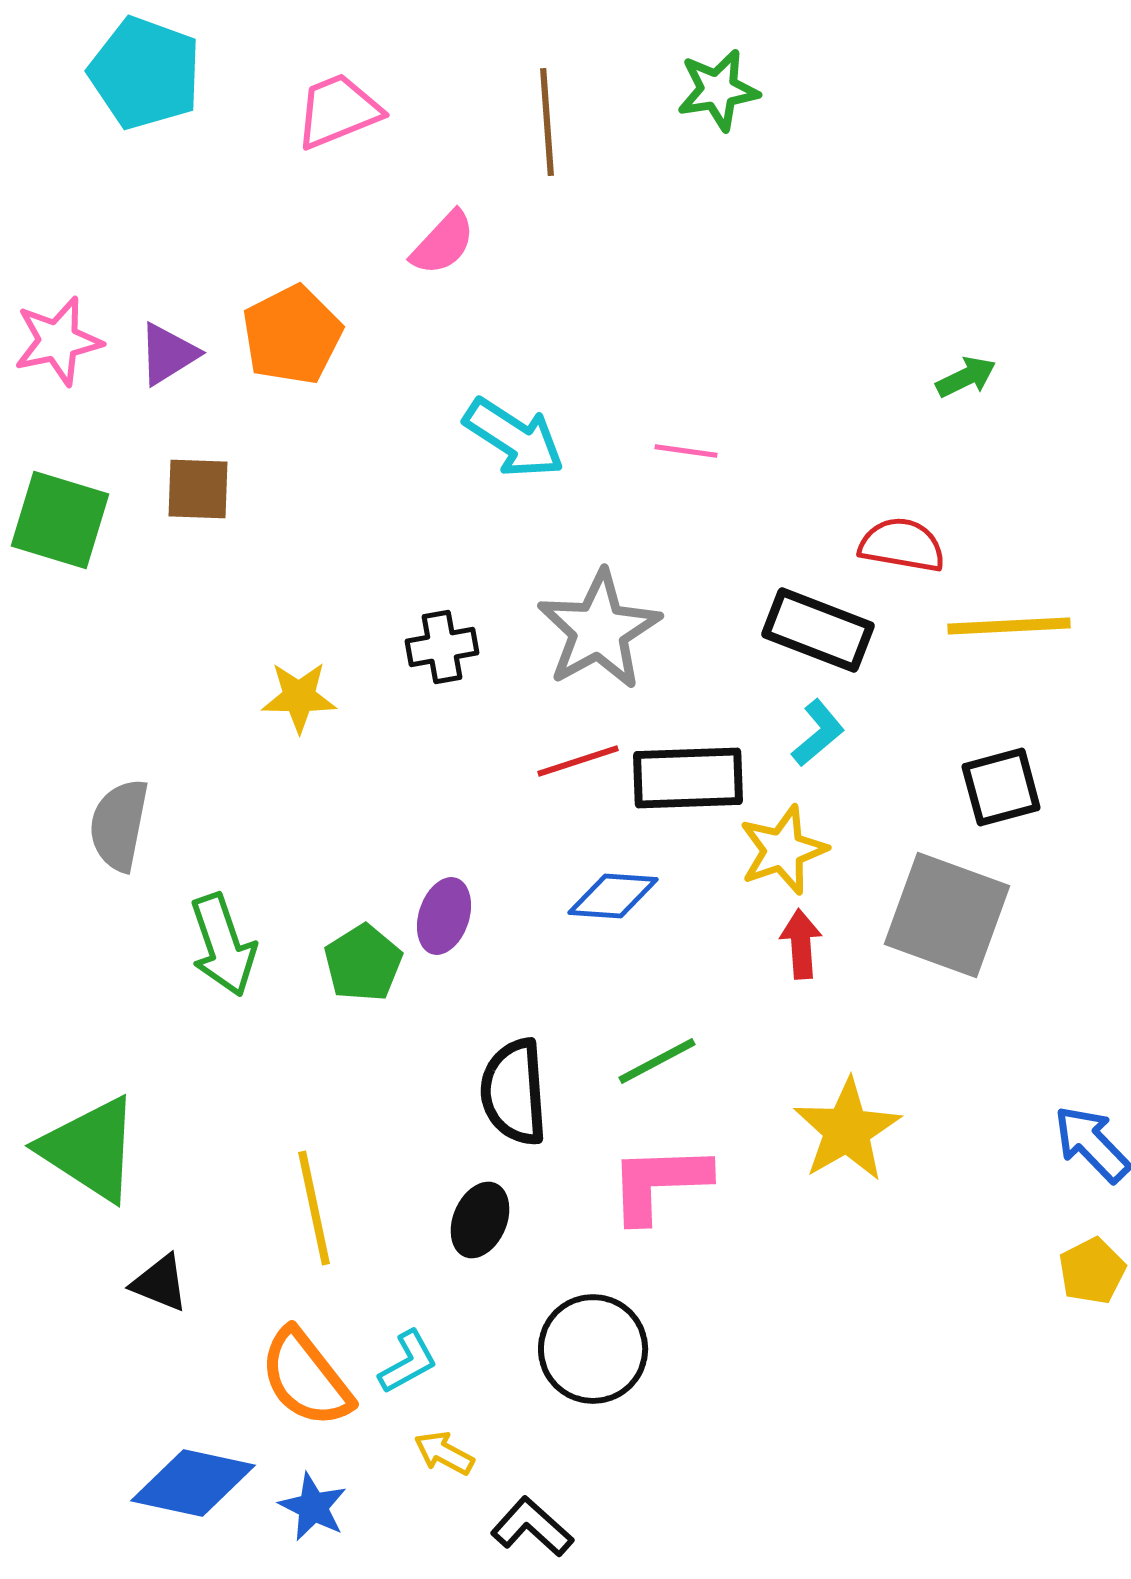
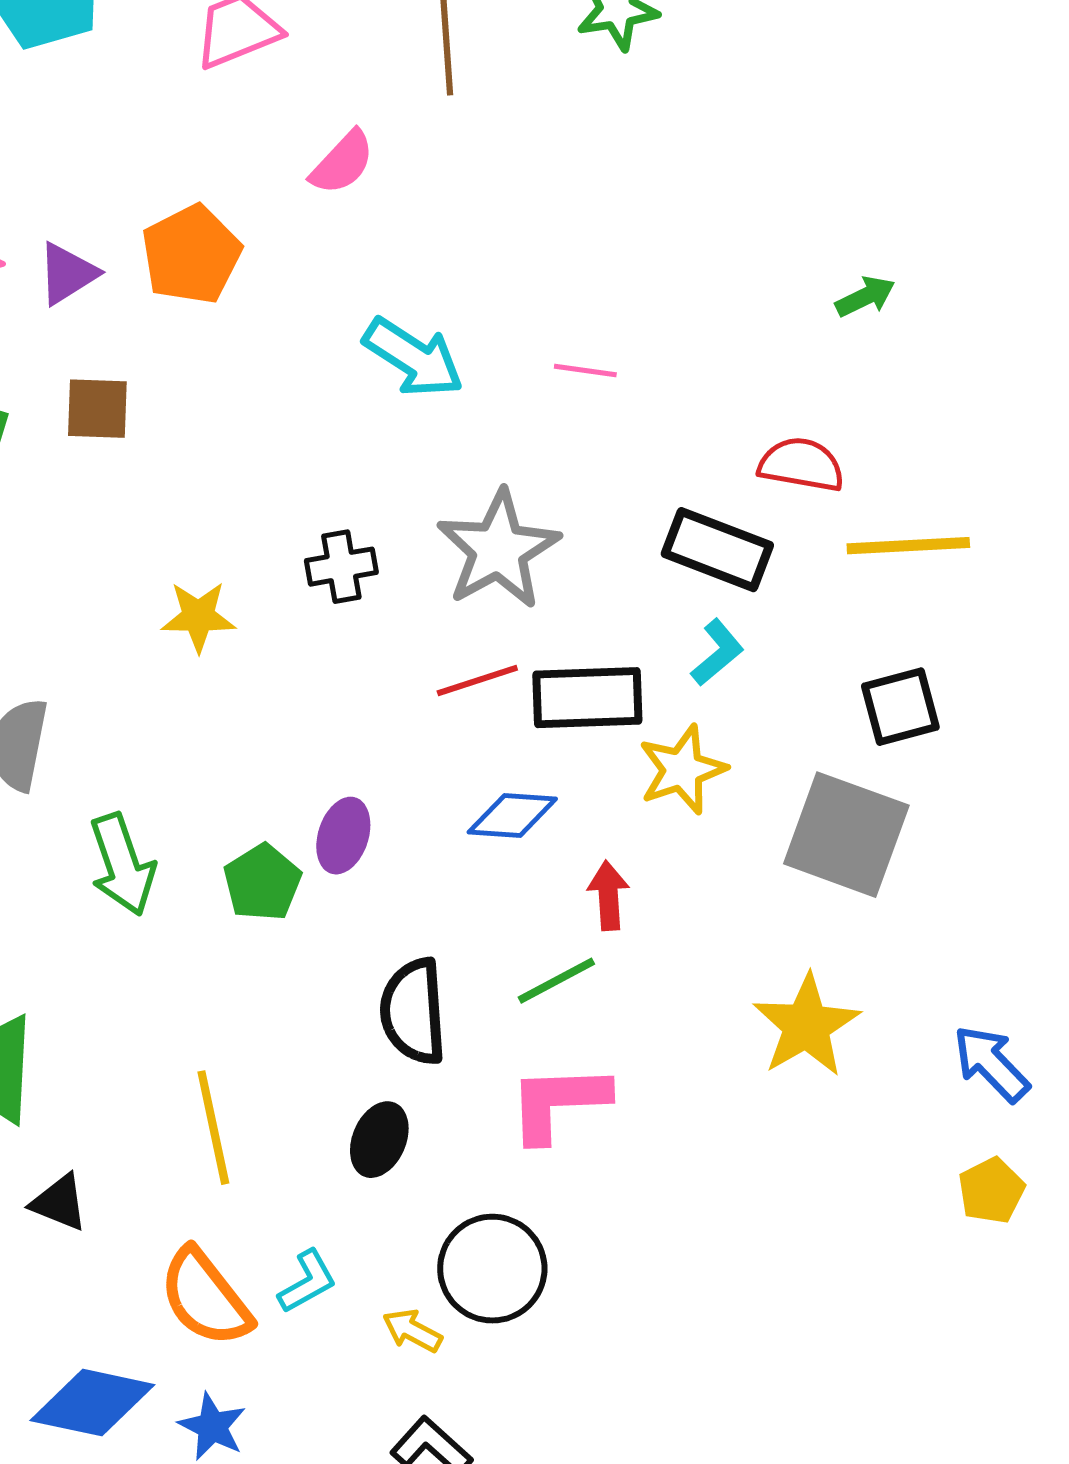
red arrow: (801, 944) -> (608, 896), moved
yellow star: (847, 1130) -> (806, 1026), moved
yellow arrow: (444, 1453) -> (412, 1331), moved

